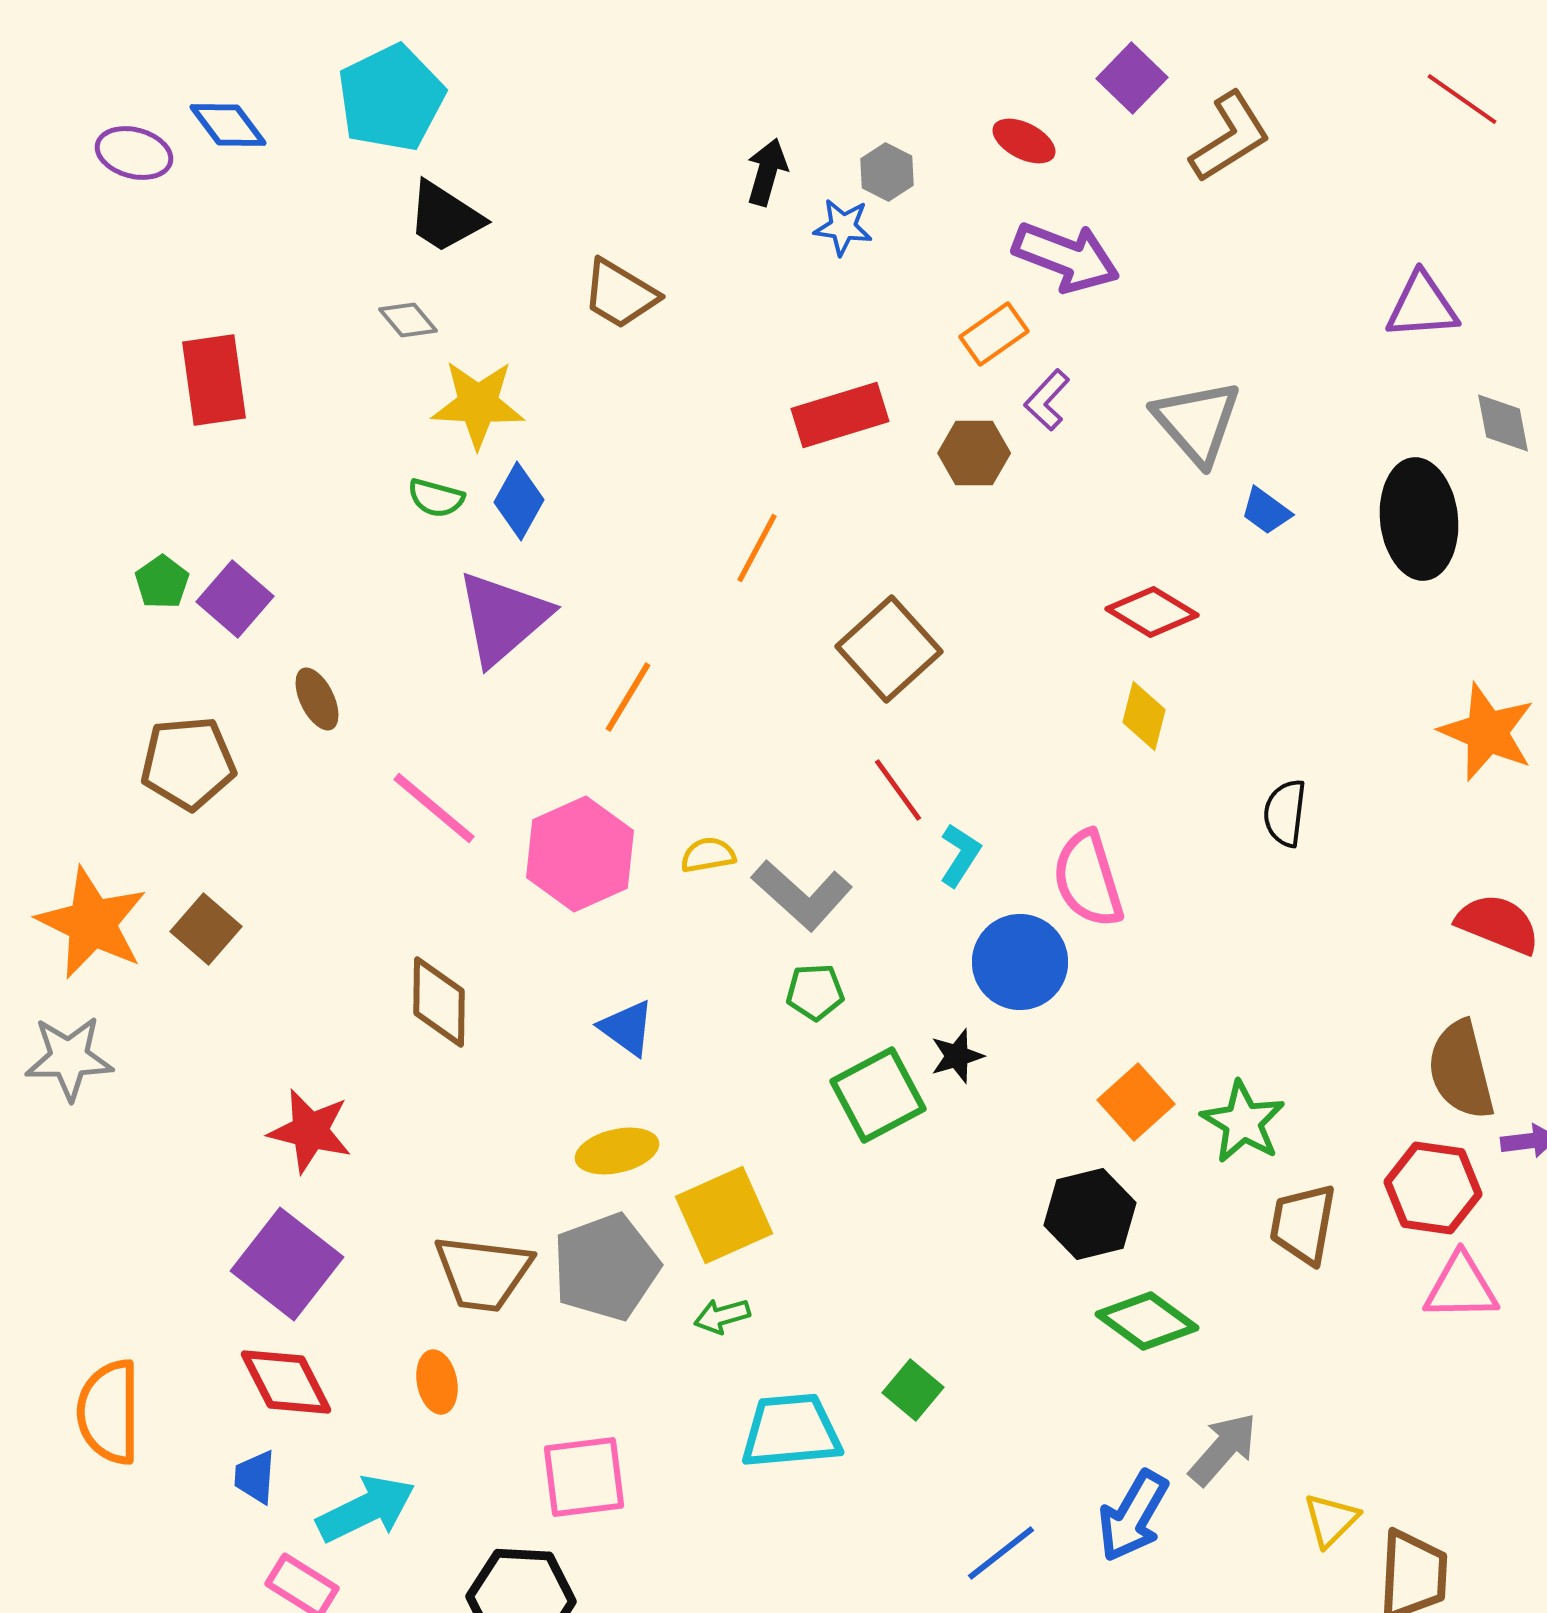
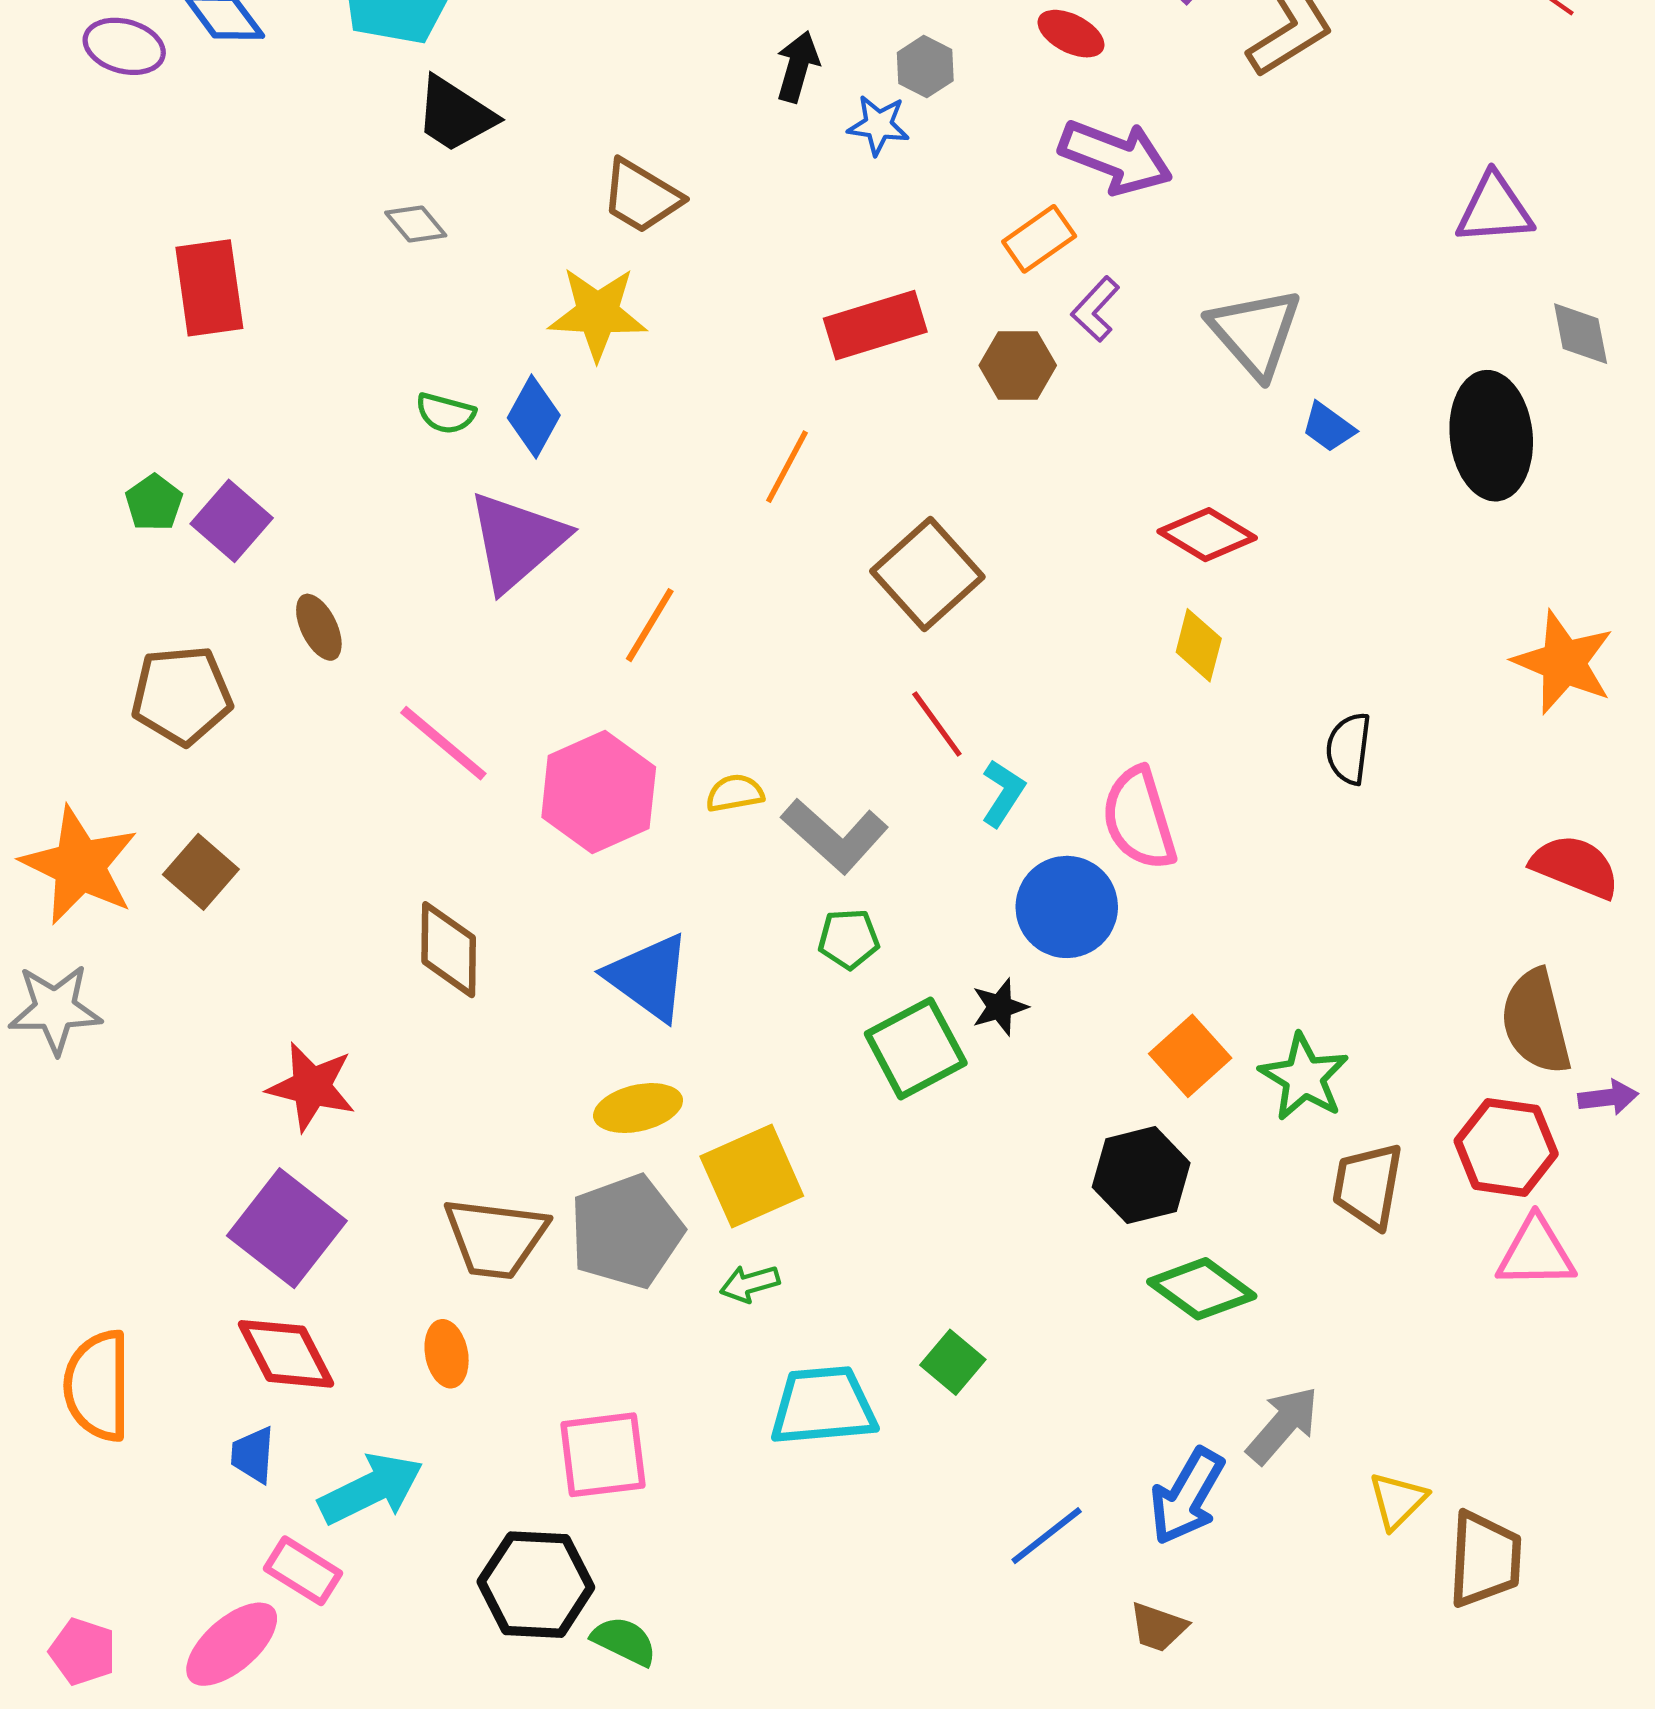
yellow star: (478, 404) -> (598, 313), moved
blue triangle: (627, 1028) -> (649, 977), size x1.5

